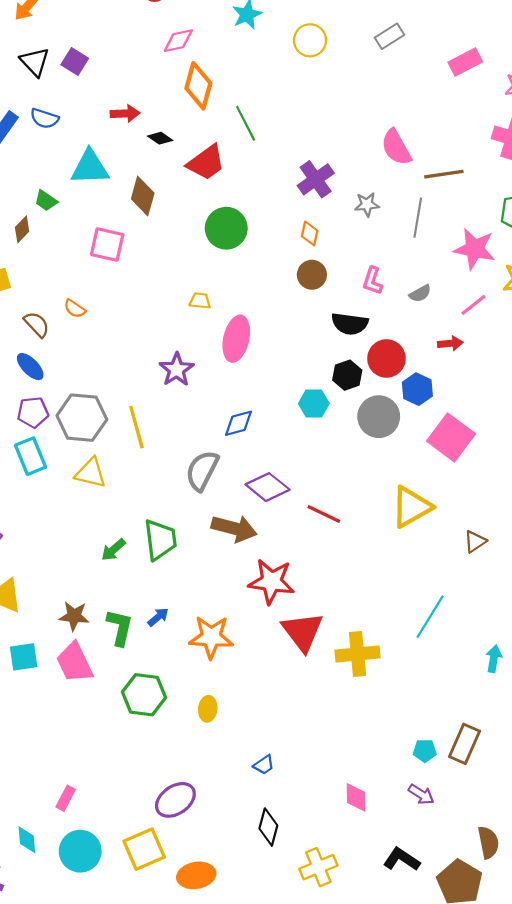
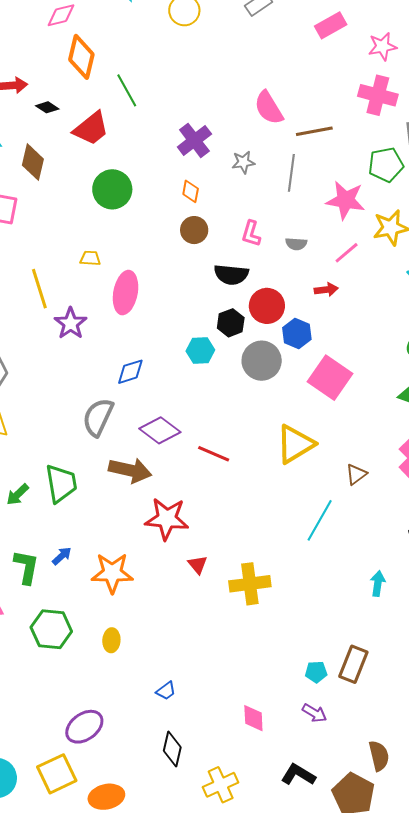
gray semicircle: (420, 294) -> (296, 244), turned 35
yellow line: (136, 427) -> (39, 289), moved
cyan line: (430, 617) -> (320, 520), moved
red triangle: (303, 632) -> (198, 565), size x0.5

